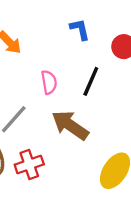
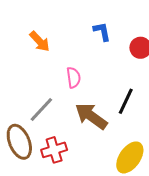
black line: (91, 81) -> (126, 101), moved

